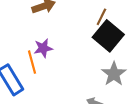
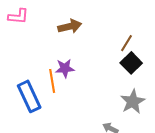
black square: (108, 36) -> (131, 63), size x0.7

